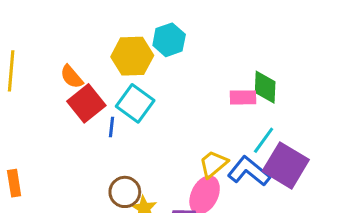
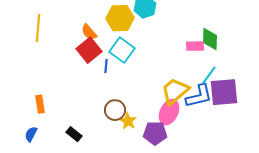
orange semicircle: (72, 77) -> (89, 32), moved
yellow trapezoid: (213, 164) -> (175, 91), size x1.4
purple square: (286, 165) -> (224, 92), turned -36
blue L-shape: (249, 171) -> (199, 96), turned 128

